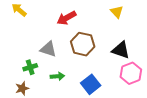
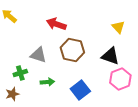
yellow triangle: (117, 12) -> (118, 27), moved
red arrow: (66, 18) -> (56, 24), turned 48

